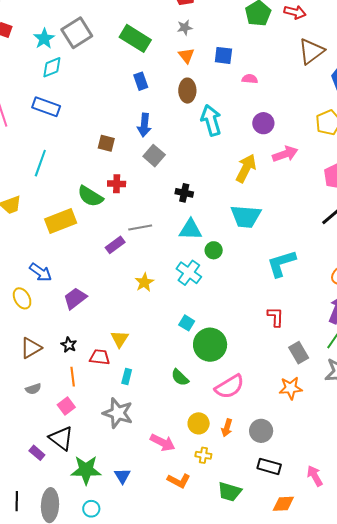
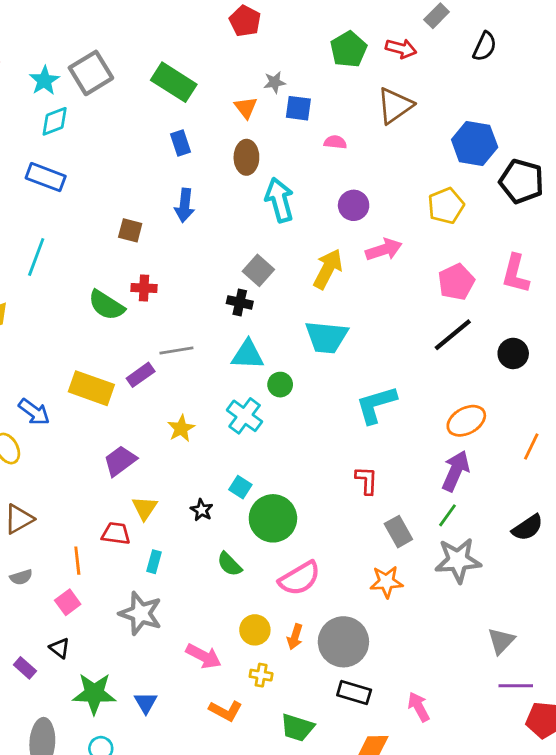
gray star: (185, 28) -> (275, 82), moved
brown triangle: (311, 51) -> (395, 106), moved
gray square: (154, 156) -> (258, 270), moved
yellow rectangle: (61, 221) -> (91, 388), moved, turned 40
purple trapezoid: (75, 298) -> (120, 461), moved
black star: (69, 345) -> (202, 510), moved
gray circle: (261, 431) -> (343, 642), size x1.5
black triangle: (61, 438) -> (60, 648), size x0.6

